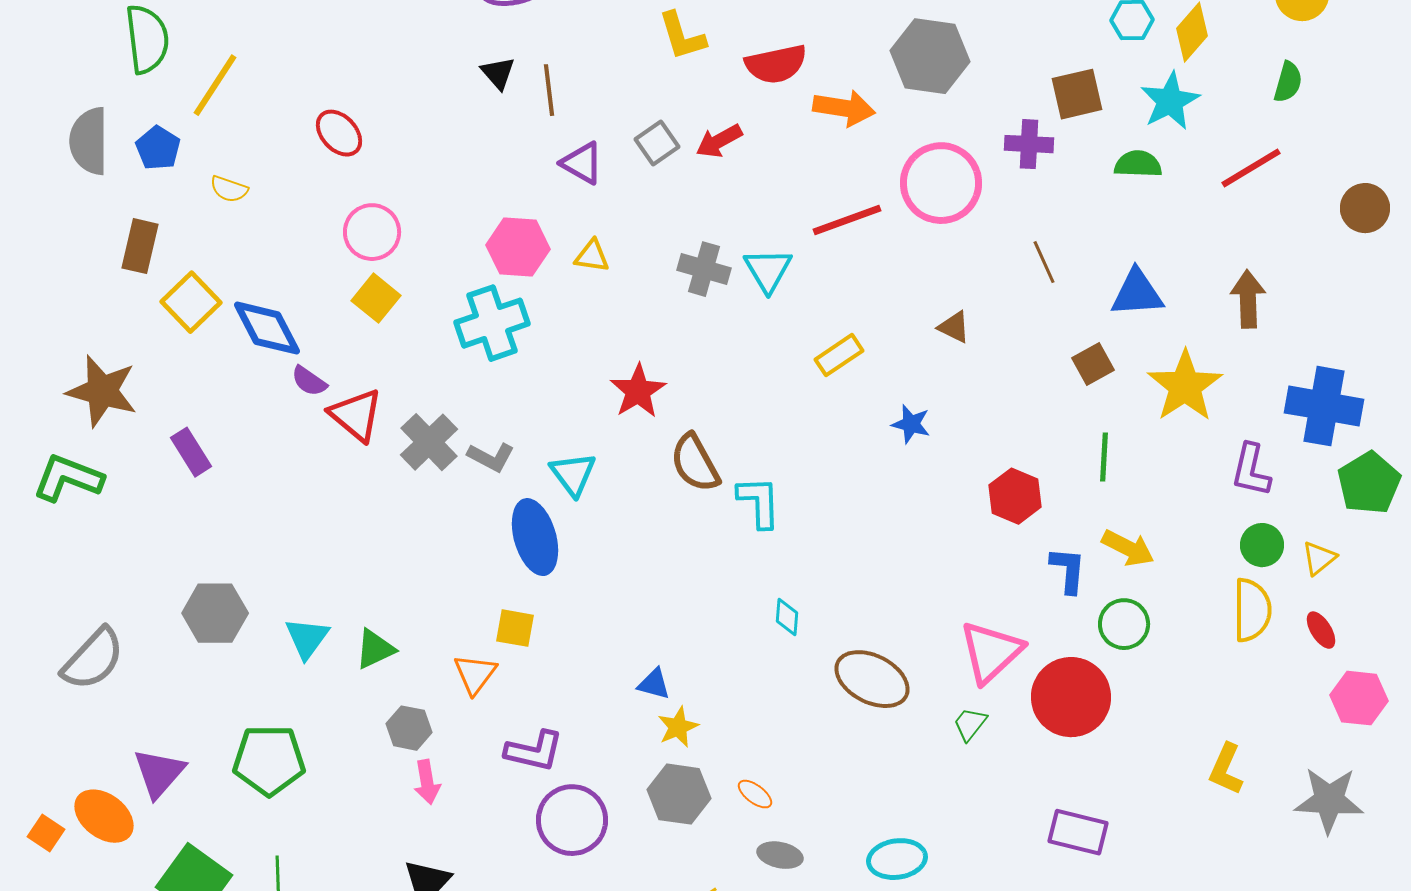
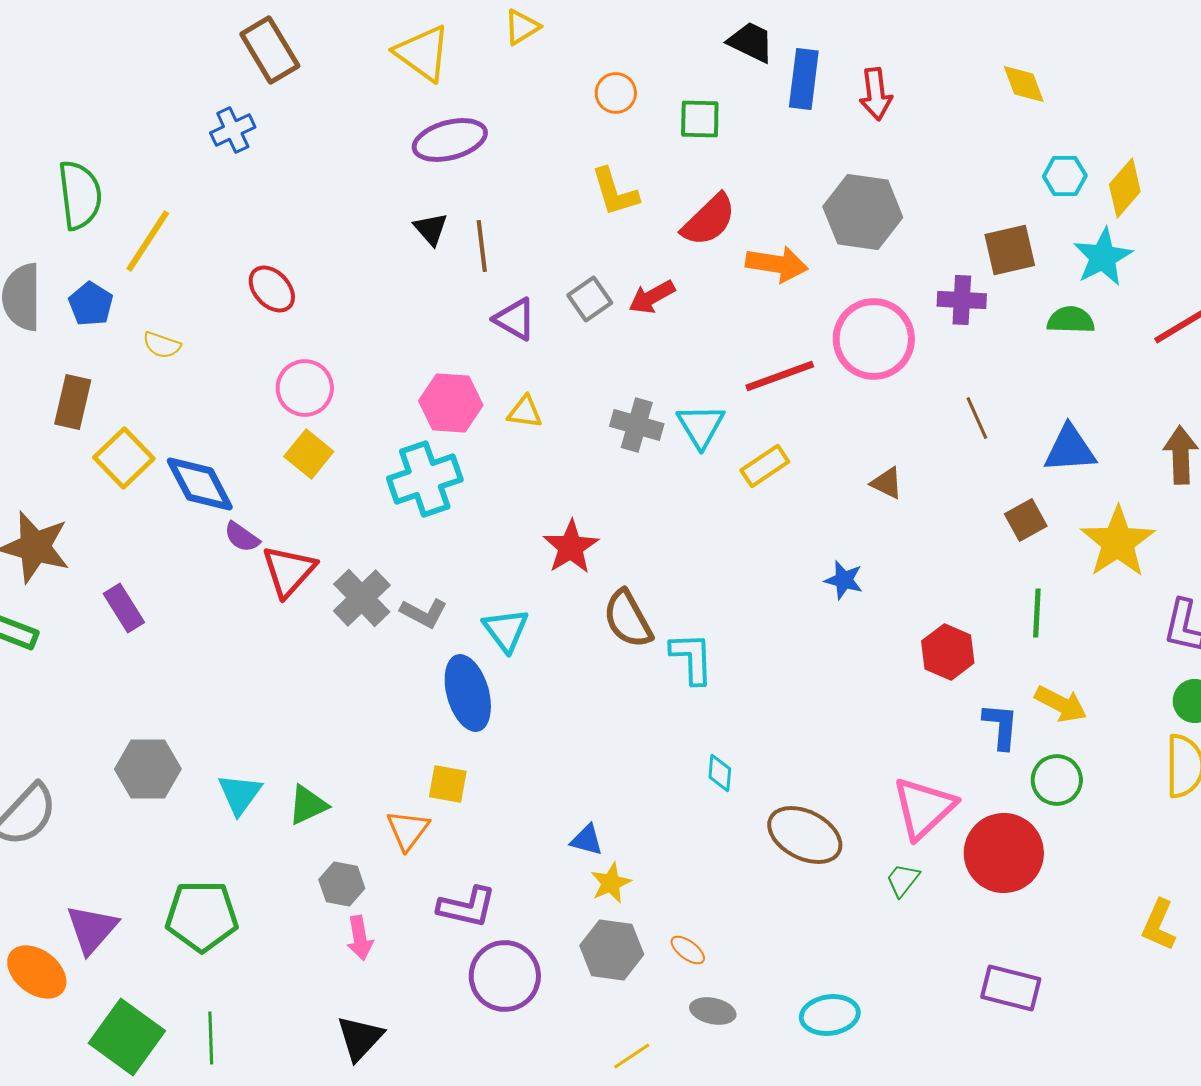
red semicircle: (776, 64) -> (709, 220), turned -32
yellow rectangle: (839, 355) -> (765, 466), moved
red triangle: (356, 415) -> (289, 571), turned 32

